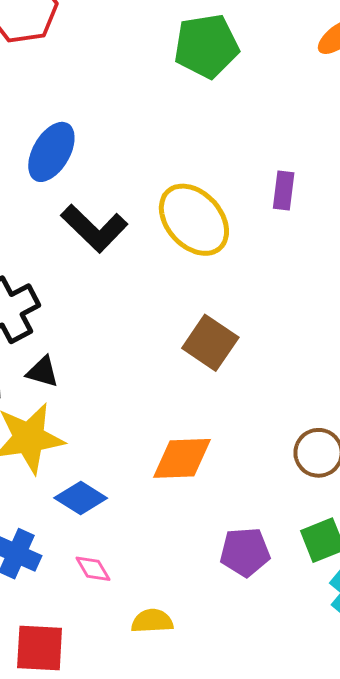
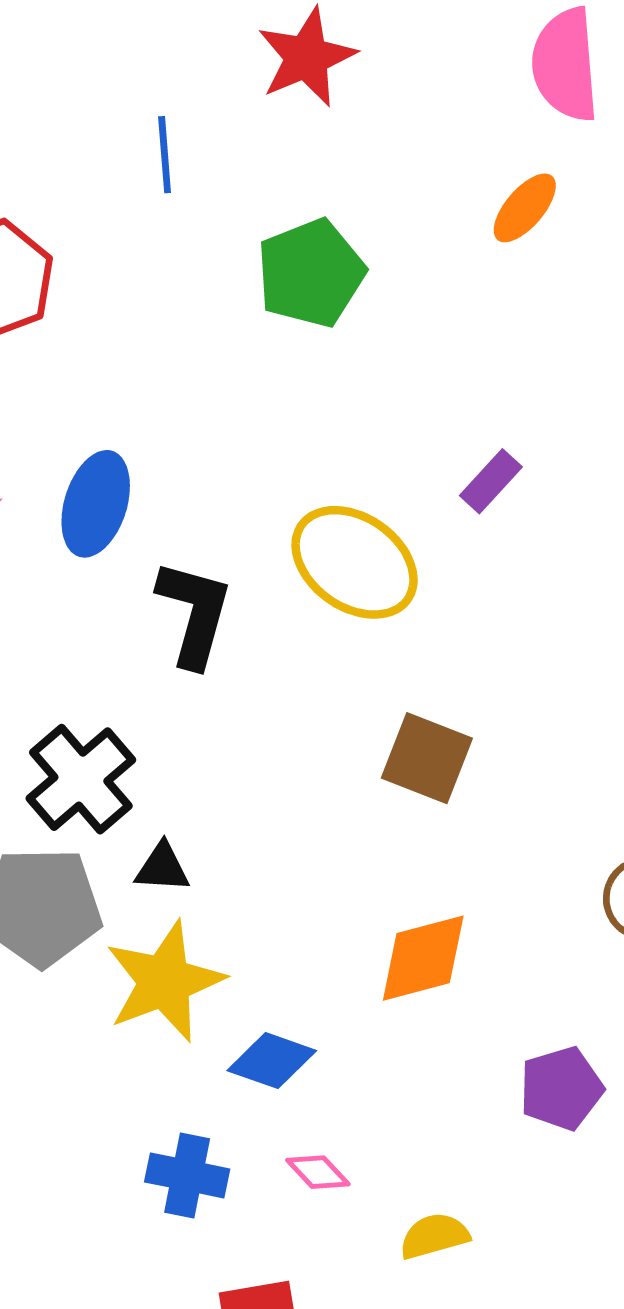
purple rectangle: (284, 191) -> (491, 481), turned 48
black L-shape: (94, 228) -> (194, 613), turned -106

